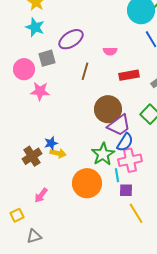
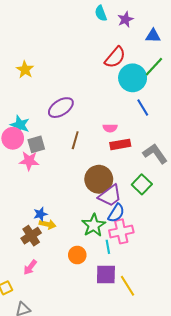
cyan star: (35, 27) -> (20, 125), moved
pink semicircle: (110, 51) -> (110, 128), moved
gray square: (47, 58) -> (36, 144), moved
brown cross: (32, 156) -> (31, 236), moved
orange circle: (87, 183) -> (77, 255), size x0.6
purple square: (126, 190) -> (106, 274), moved, size x1.5

